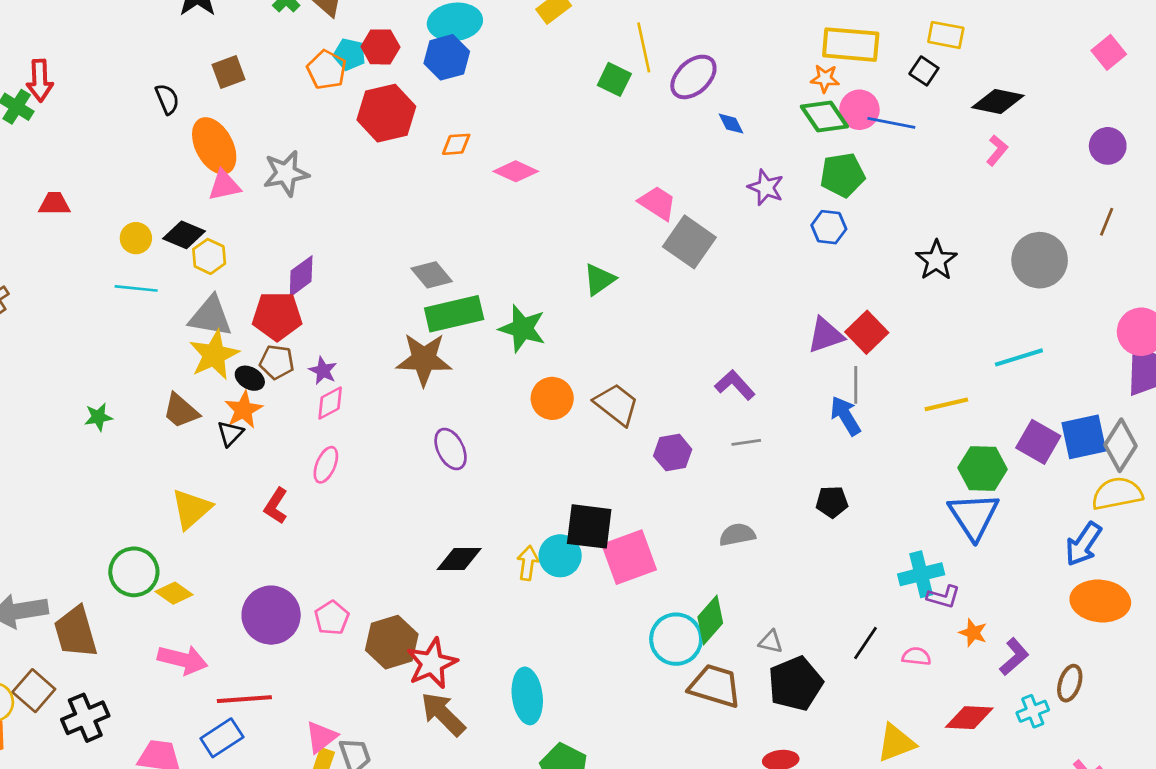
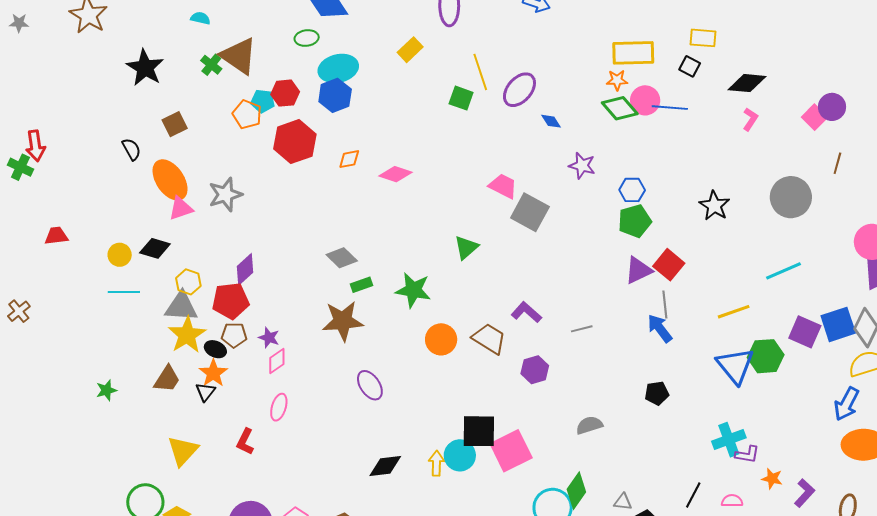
pink square: (1109, 52) -> (815, 117), moved
green pentagon: (842, 175) -> (635, 221), moved
yellow hexagon: (209, 256) -> (188, 282), moved
green rectangle: (454, 314) -> (361, 285), size x0.5
purple L-shape: (735, 385) -> (526, 312), moved
brown trapezoid: (181, 411) -> (167, 379), turned -92
gray line: (746, 442) -> (582, 329), moved
blue triangle: (974, 516) -> (735, 366), moved

